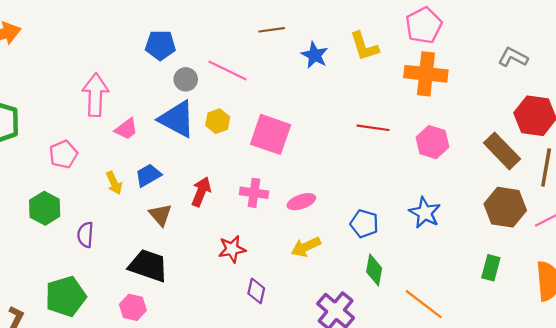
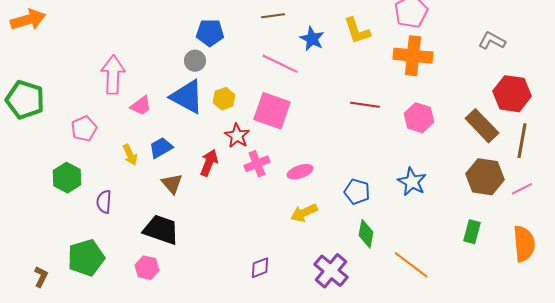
blue pentagon: (160, 45) -> (210, 33), moved
pink line: (228, 71) -> (280, 64), moved
pink cross: (254, 193) -> (257, 164), turned -30
red star: (232, 249) -> (237, 136), moved, turned -30
purple diamond: (256, 291) -> (260, 268), moved, turned 55

